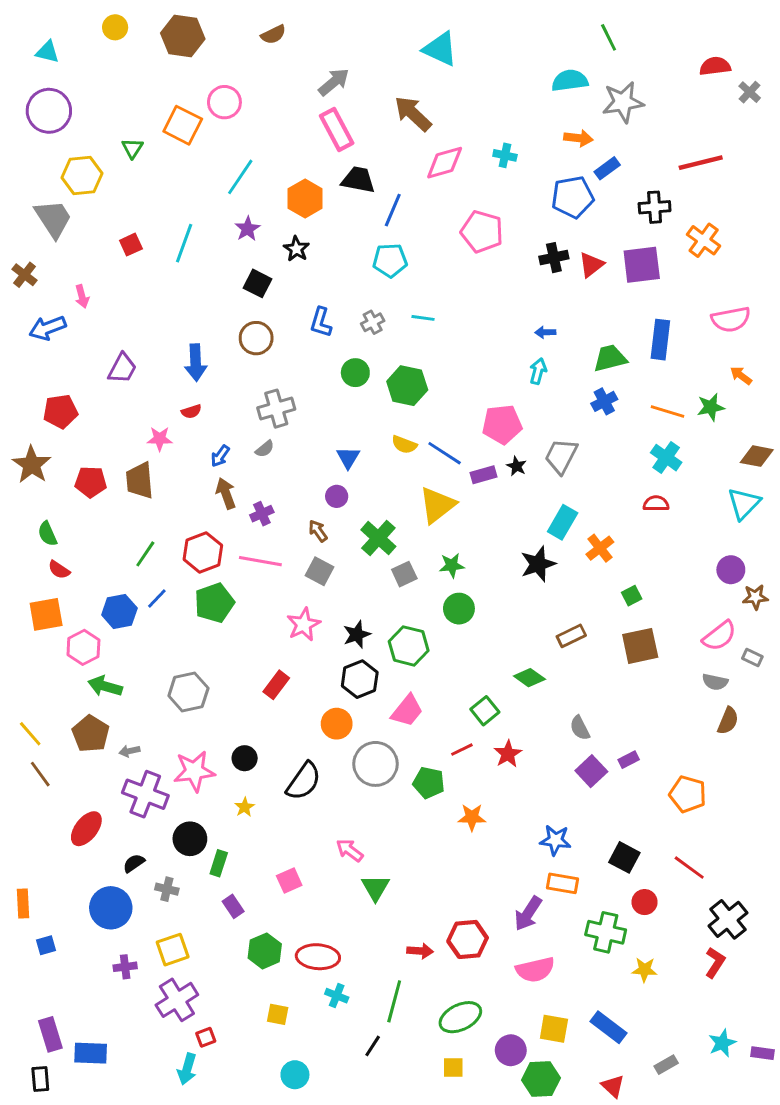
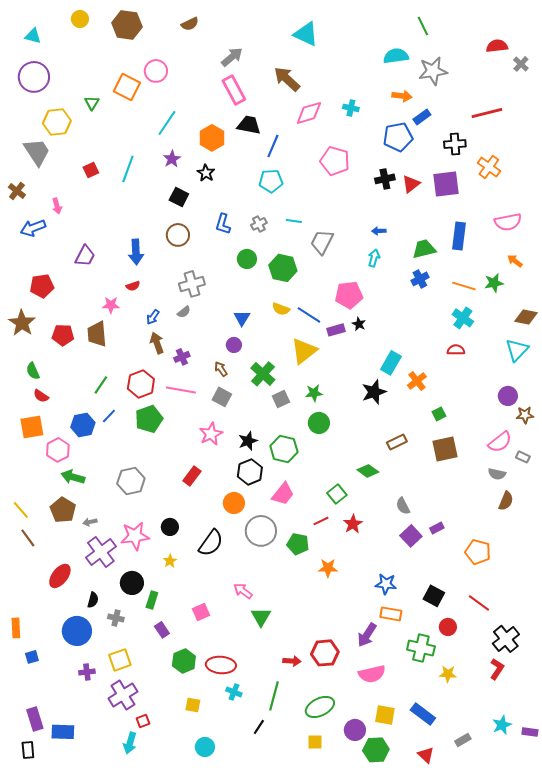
gray trapezoid: (561, 456) -> (322, 242), moved
purple cross: (145, 794) -> (101, 552), turned 32
black semicircle: (134, 863) -> (93, 600), turned 140

